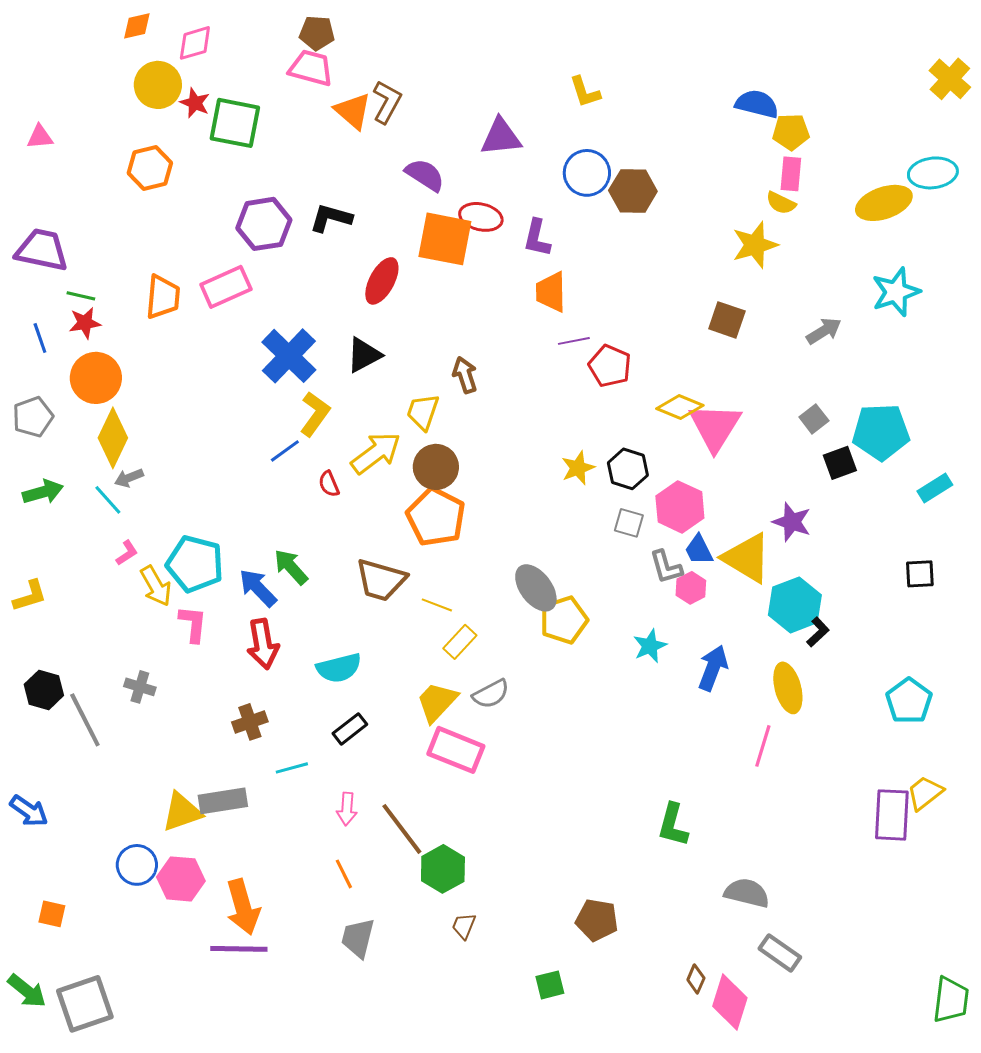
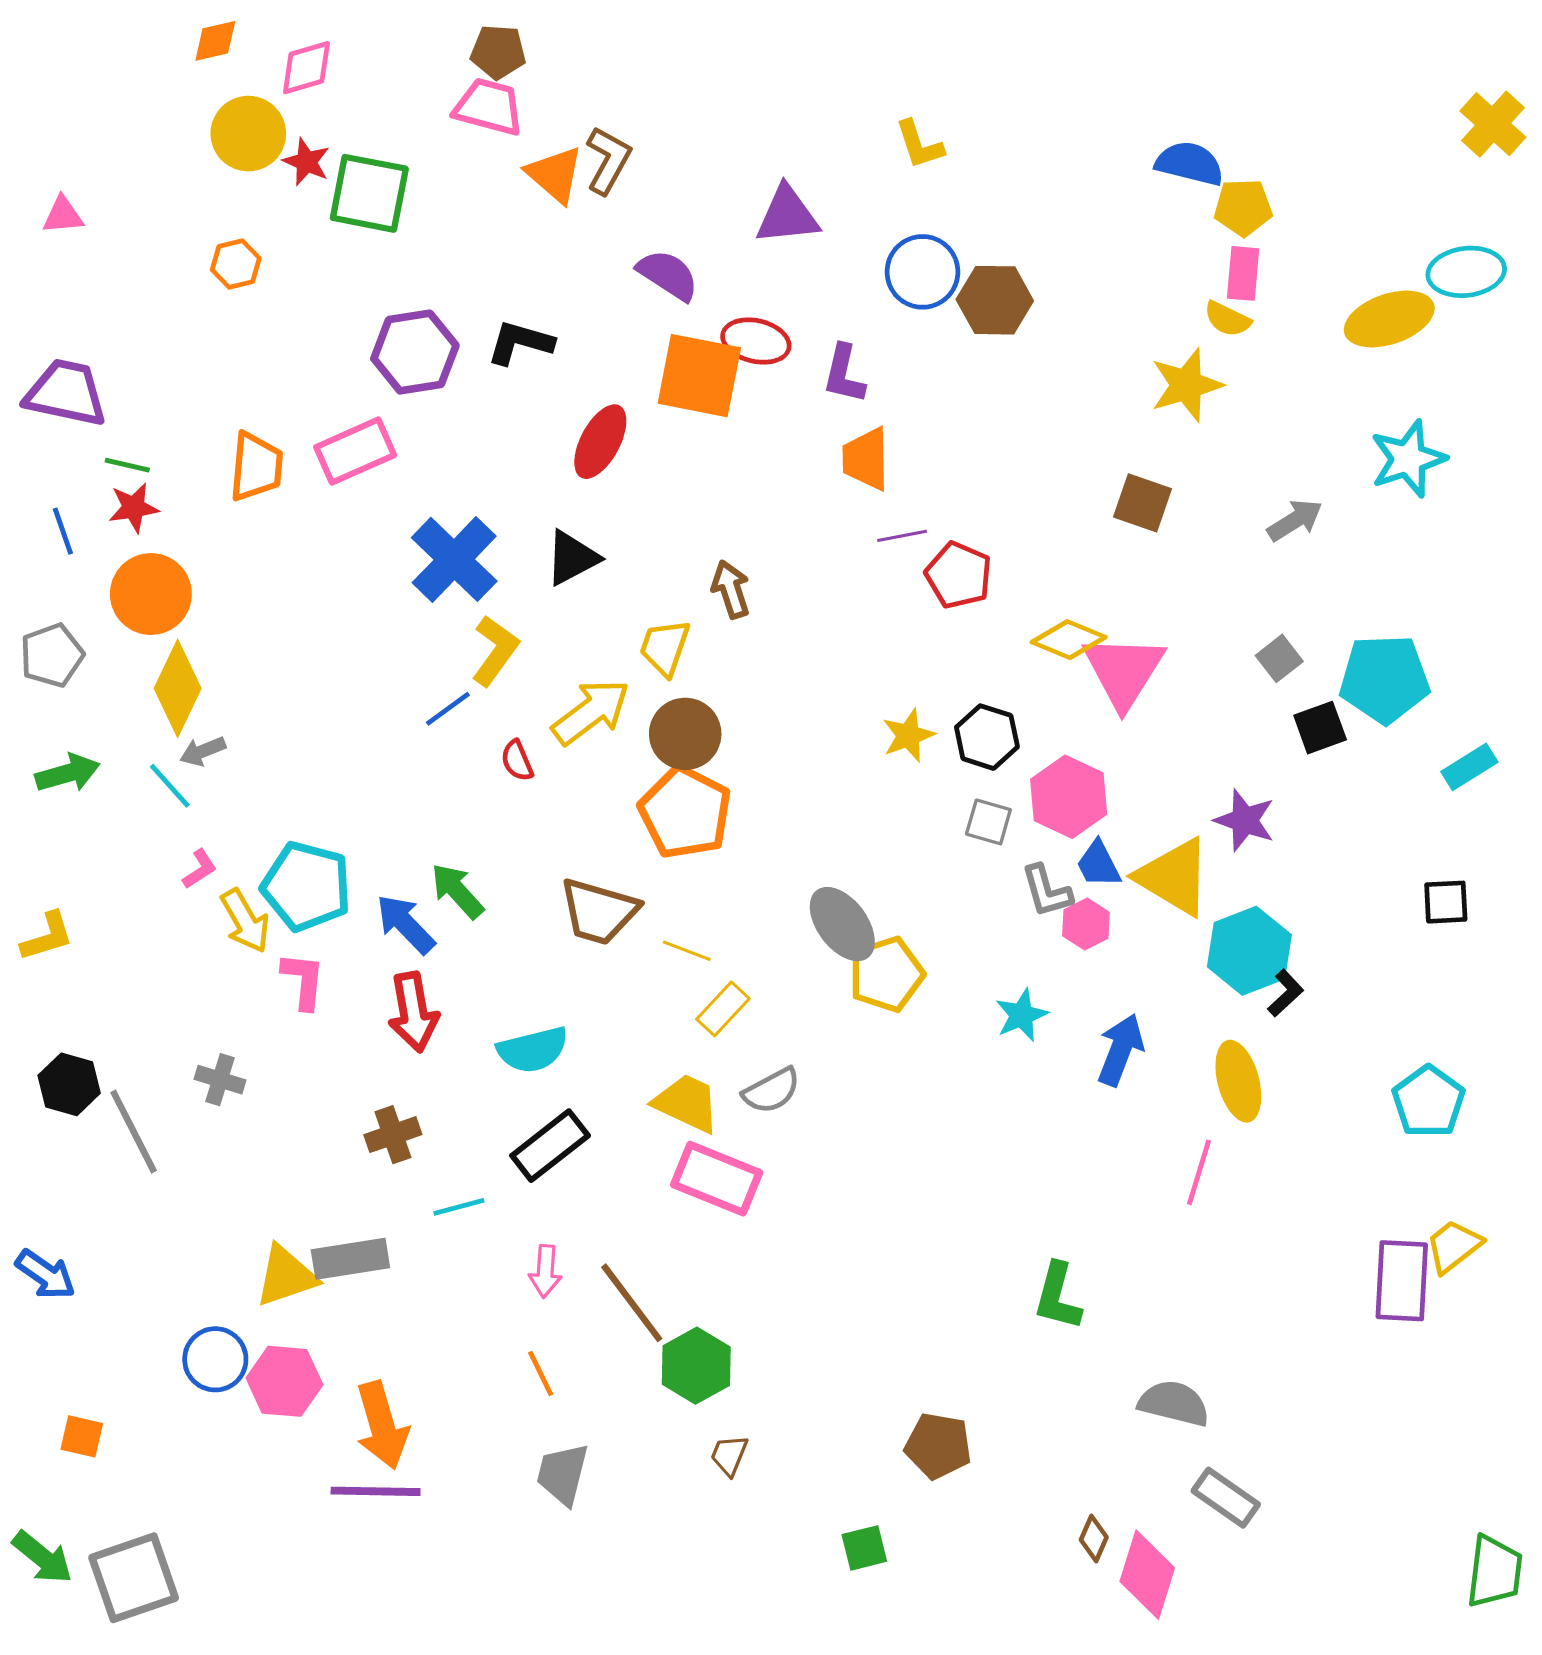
orange hexagon: (150, 168) -> (236, 264), size x0.7
yellow trapezoid: (437, 702) -> (687, 1103), turned 72
black rectangle: (350, 729) -> (550, 1146), size x1.4

